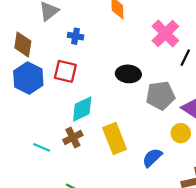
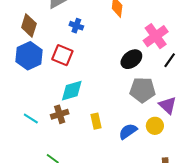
black ellipse: (128, 74) -> (131, 59), moved, turned -50
yellow rectangle: (115, 138) -> (96, 121), size x0.6
blue semicircle: (152, 158) -> (128, 131), moved

